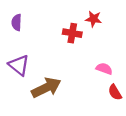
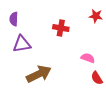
red star: (94, 19) -> (96, 16), moved
purple triangle: (19, 65) -> (22, 44), moved, turned -48

